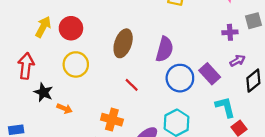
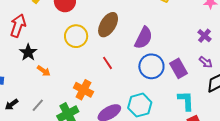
purple cross: (230, 32) -> (204, 36), turned 32
purple arrow: (237, 61) -> (206, 62), turned 56
yellow circle: (76, 64) -> (76, 36), moved

